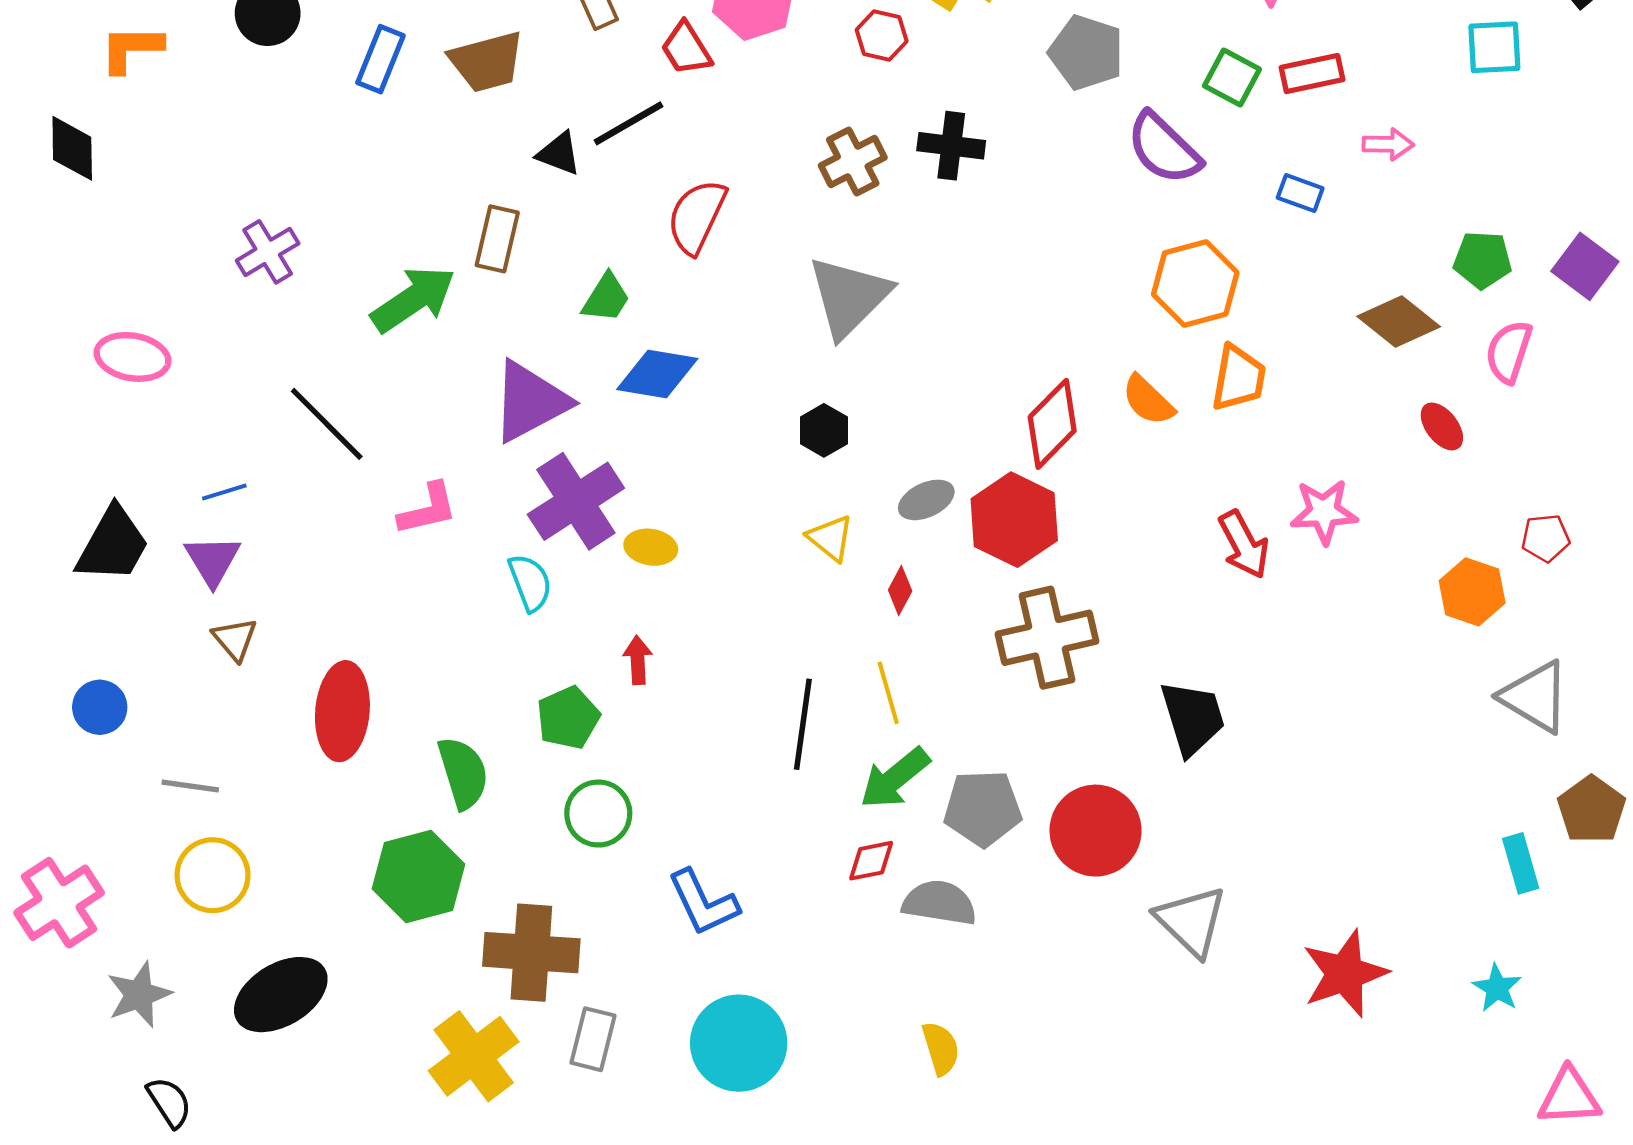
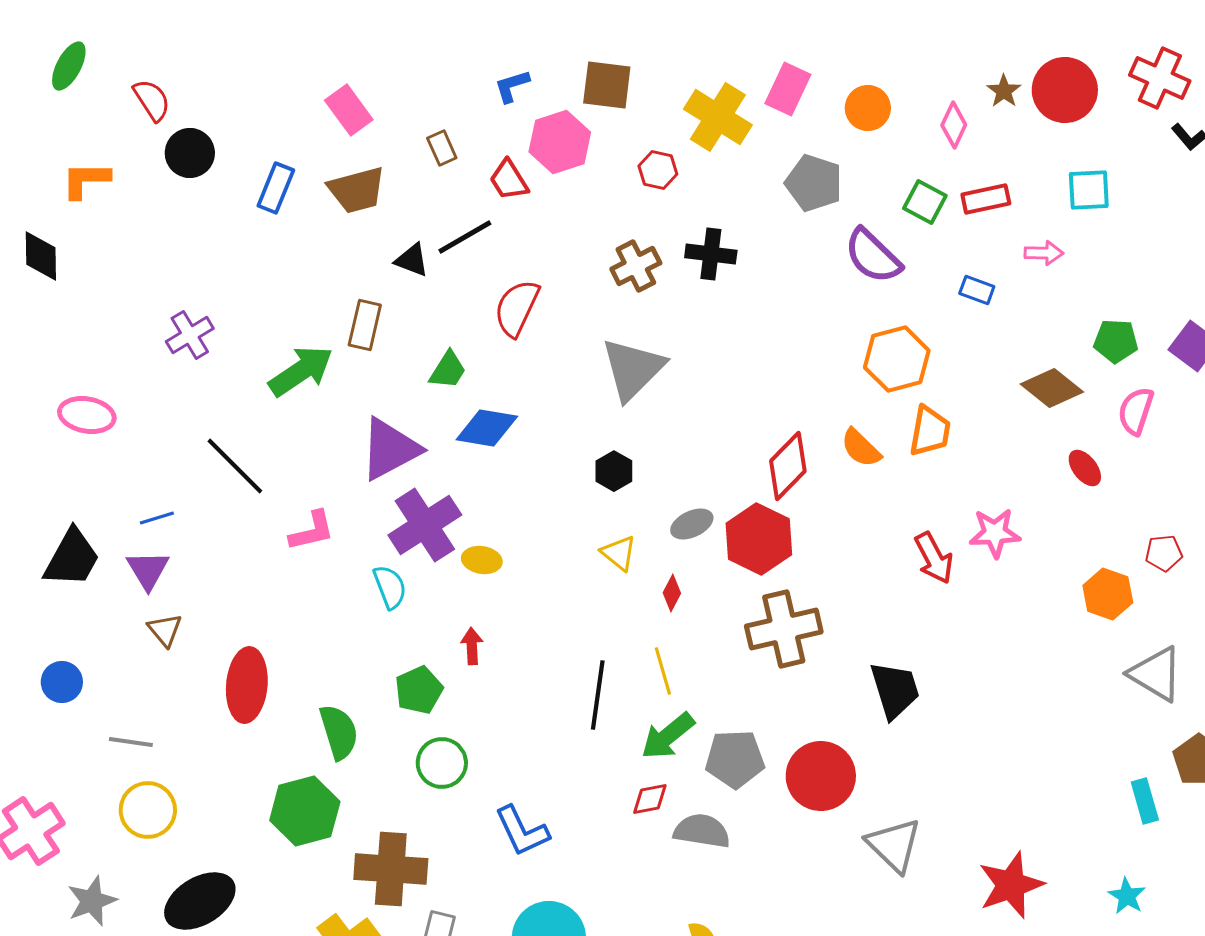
cyan square: (1494, 47) -> (1089, 190), moved

